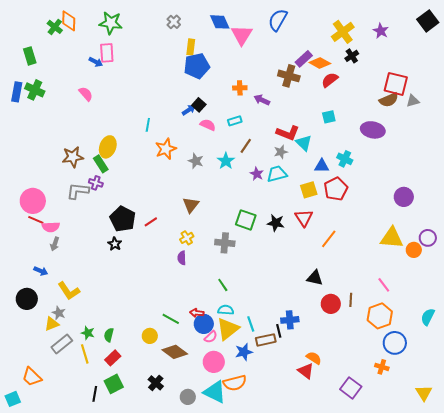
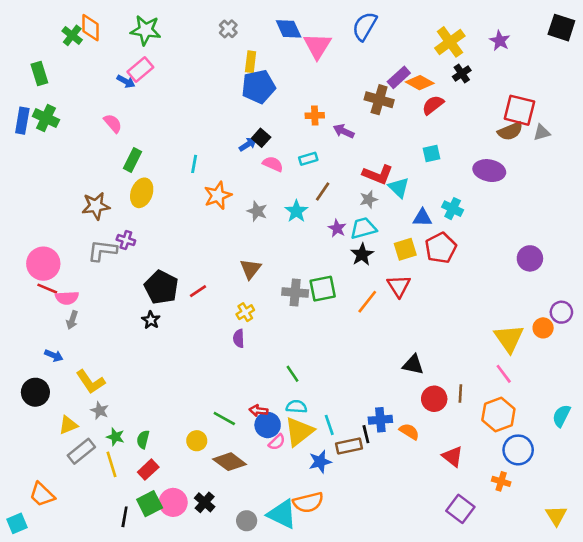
black square: (428, 21) -> (561, 28), turned -35
pink rectangle: (107, 53) -> (140, 70), turned 54
green rectangle: (101, 164) -> (132, 160), moved, turned 60
green square: (246, 220) -> (323, 289), turned -30
black star: (276, 223) -> (362, 254), moved, turned 30
yellow triangle: (392, 238) -> (509, 338), moved, turned 50
orange line: (329, 239) -> (367, 302), moved
gray cross: (225, 243) -> (295, 293), moved
gray star: (59, 313) -> (100, 411), moved
orange semicircle: (314, 358) -> (409, 432), moved
pink circle: (214, 362) -> (173, 502), moved
red triangle: (306, 371) -> (453, 456), moved

